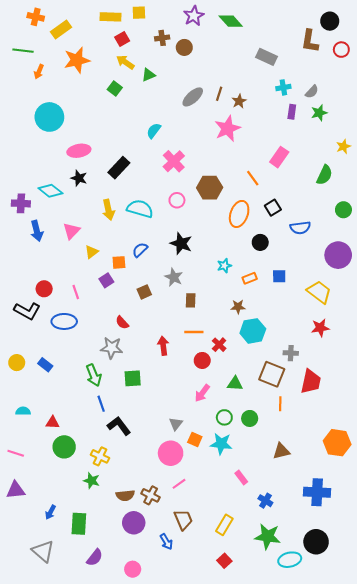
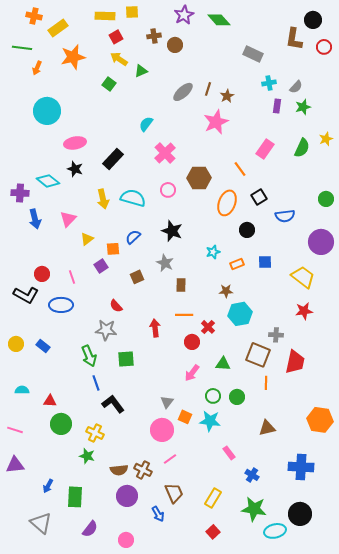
green semicircle: (324, 175) -> (302, 148), moved

